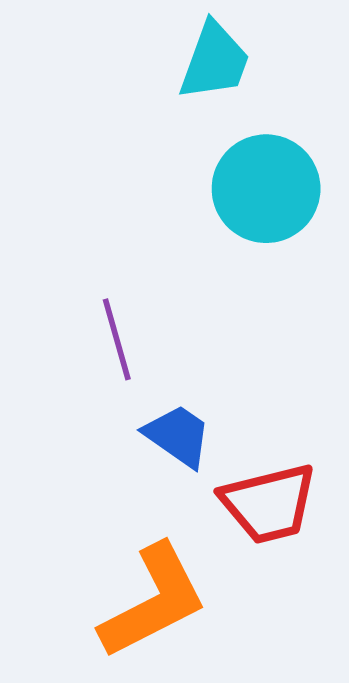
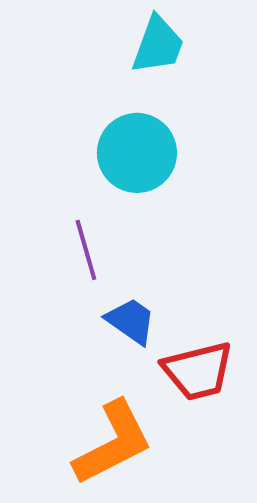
cyan circle: (266, 189) -> (137, 153), moved

